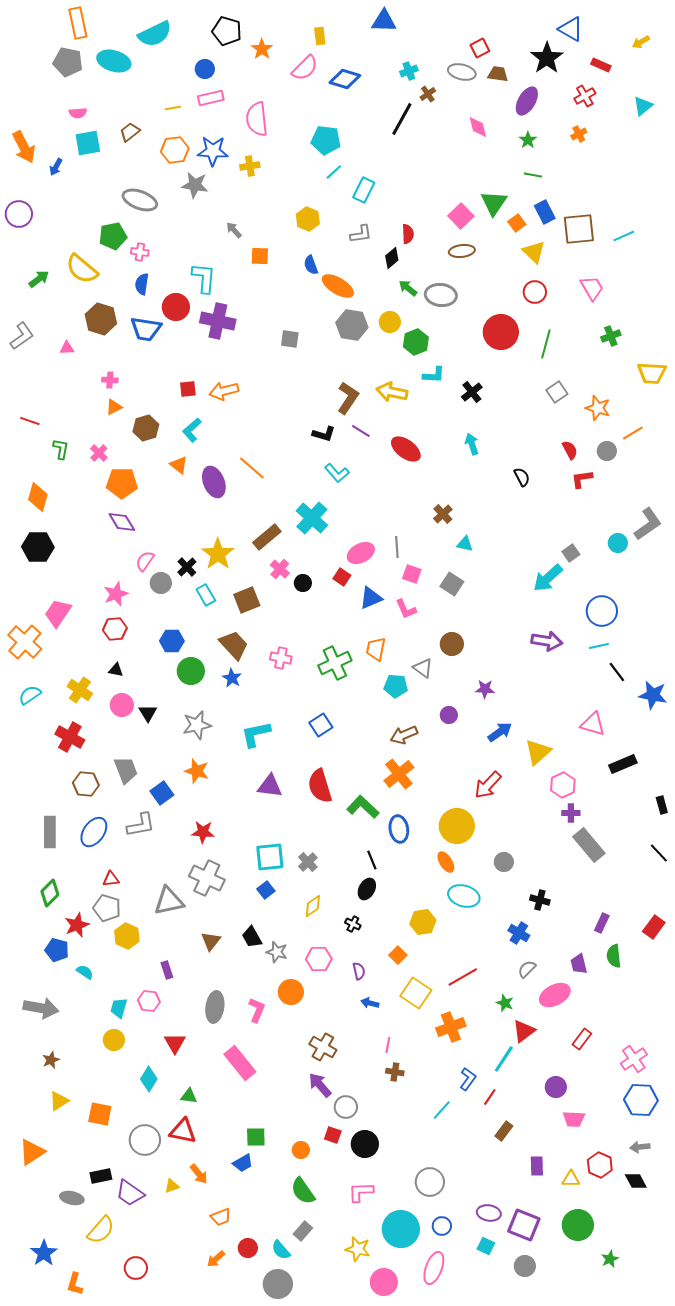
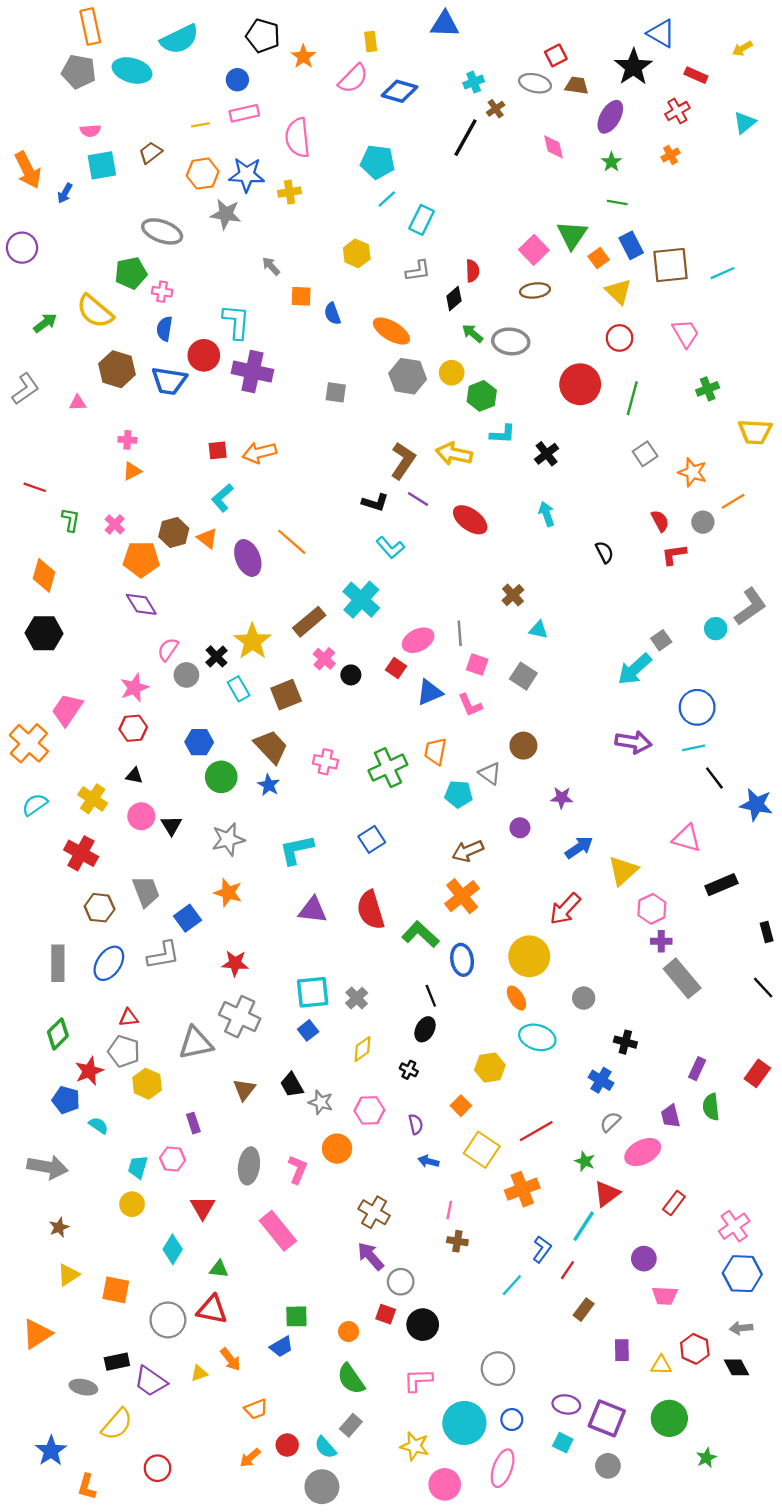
blue semicircle: (311, 265) -> (332, 314), moved
brown hexagon: (146, 428) -> (174, 533), moved

